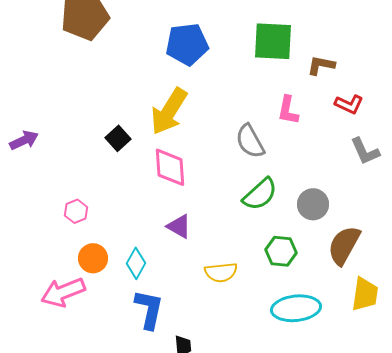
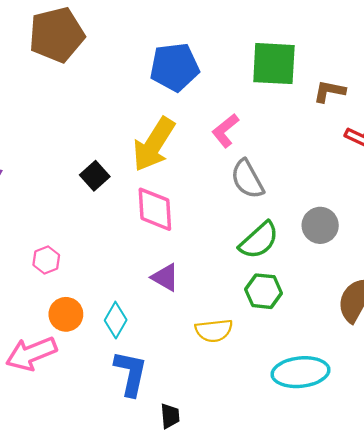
pink L-shape: (288, 110) -> (225, 131), moved, turned 40
gray circle: (313, 204) -> (320, 225), moved
green hexagon: (281, 251) -> (264, 291), moved

